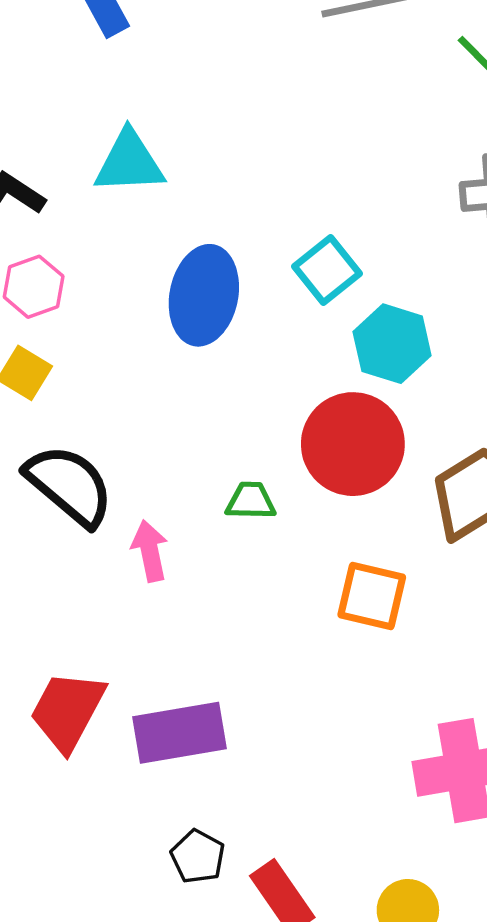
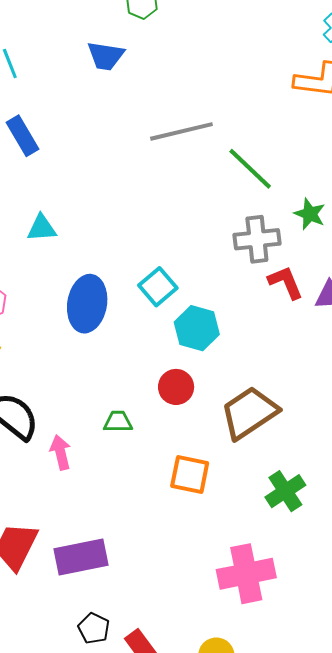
cyan triangle: (129, 162) -> (42, 228), size x0.7
red circle: (353, 444) -> (176, 387), size x0.6

